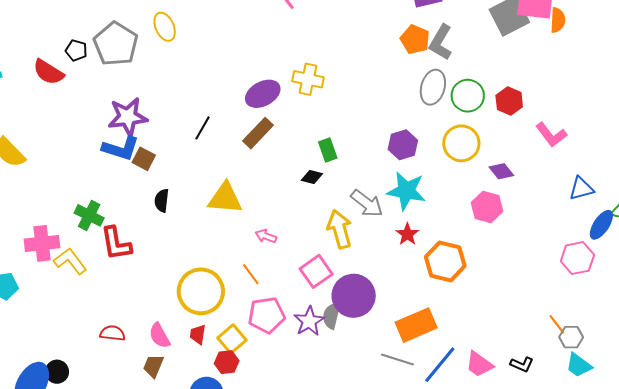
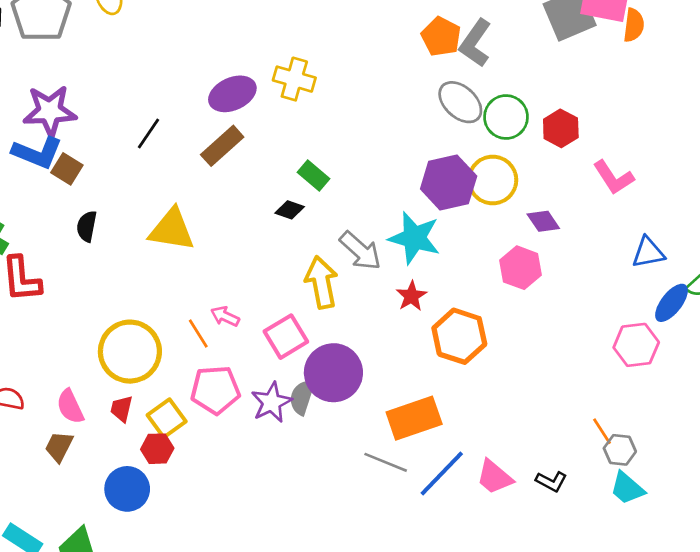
gray ellipse: (433, 87) -> (460, 102), turned -68
purple hexagon: (403, 145) -> (449, 183), moved, size x1.4
green rectangle: (328, 150) -> (313, 176), turned -35
pink arrow: (266, 236) -> (225, 316), moved

